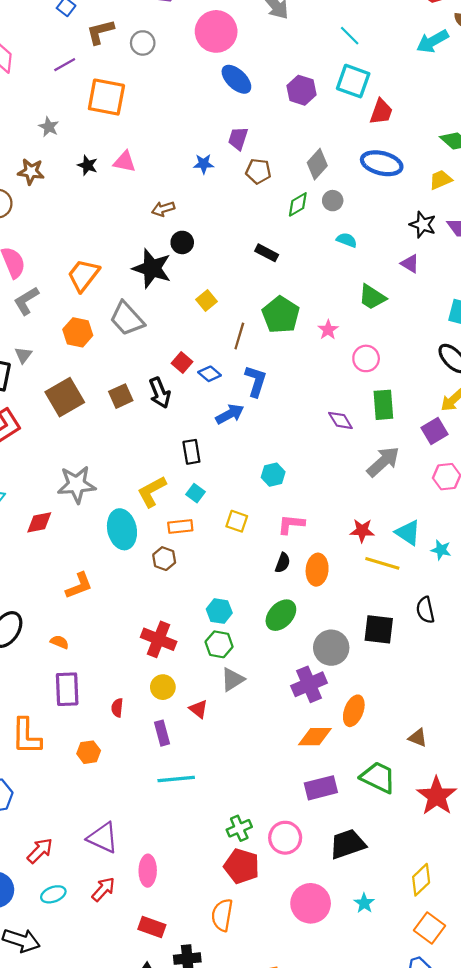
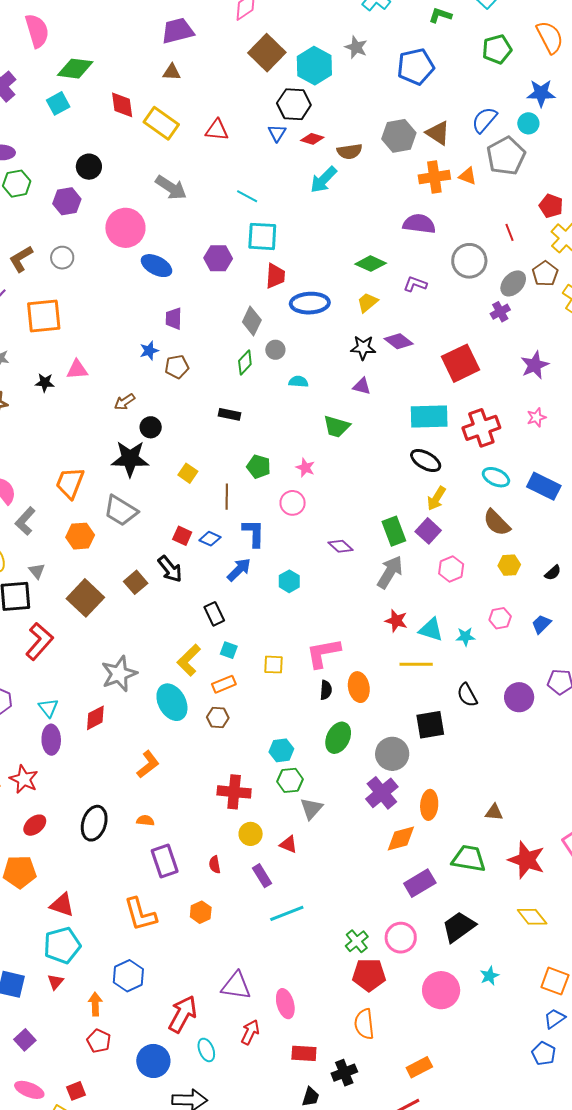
red trapezoid: (381, 112) -> (275, 276), moved
brown pentagon: (258, 171) -> (177, 367), moved
green pentagon: (281, 315) -> (259, 467), size x0.7
pink circle: (366, 358) -> (293, 503), moved
green rectangle: (383, 405) -> (394, 531), moved
cyan hexagon: (273, 475) -> (289, 581), moved
pink L-shape: (291, 524) -> (323, 653), size x1.4
red star: (362, 531) -> (396, 621), moved, turned 30
red arrow: (40, 851) -> (183, 1014), size x1.4
yellow diamond: (421, 880) -> (532, 917), moved, turned -68
cyan ellipse: (53, 894) -> (206, 1050), turned -75
cyan star: (364, 903) -> (489, 976), turned 30

